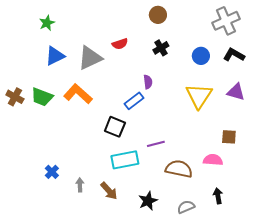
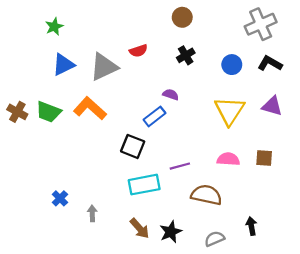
purple semicircle: (148, 82) -> (171, 95), turned -64
pink semicircle: (213, 160) -> (228, 159), moved
brown arrow: (109, 191) -> (140, 228), moved

